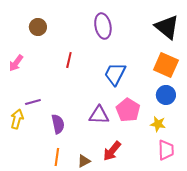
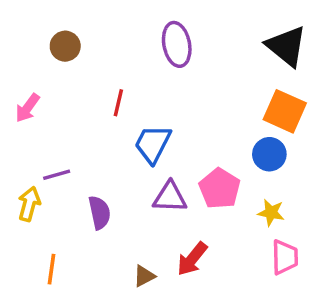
blue trapezoid: (115, 74) -> (153, 144), moved
blue circle: (166, 95) -> (269, 154), moved
orange line: (57, 157) -> (51, 269), moved

